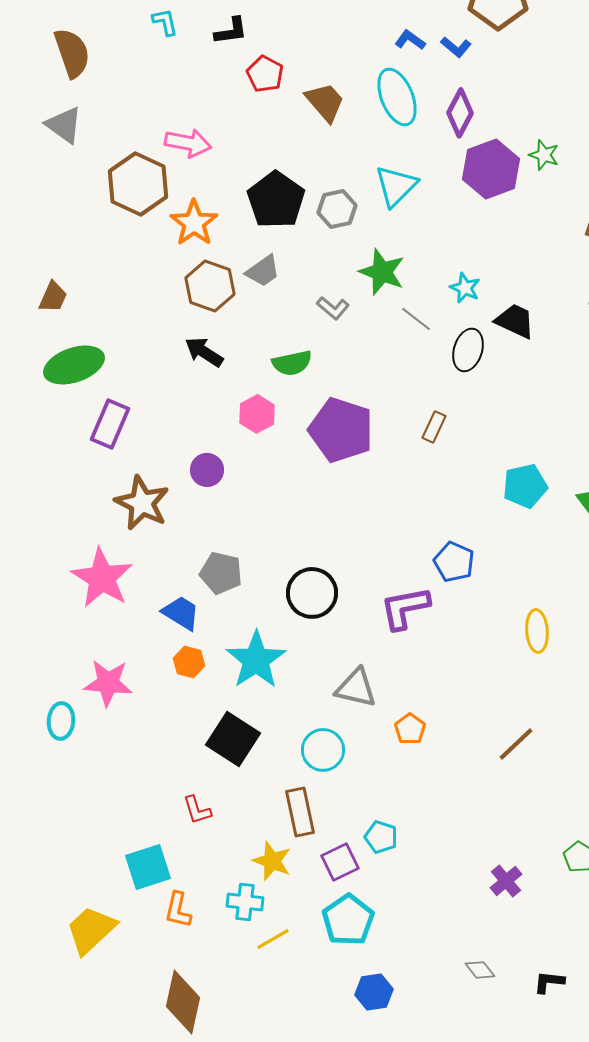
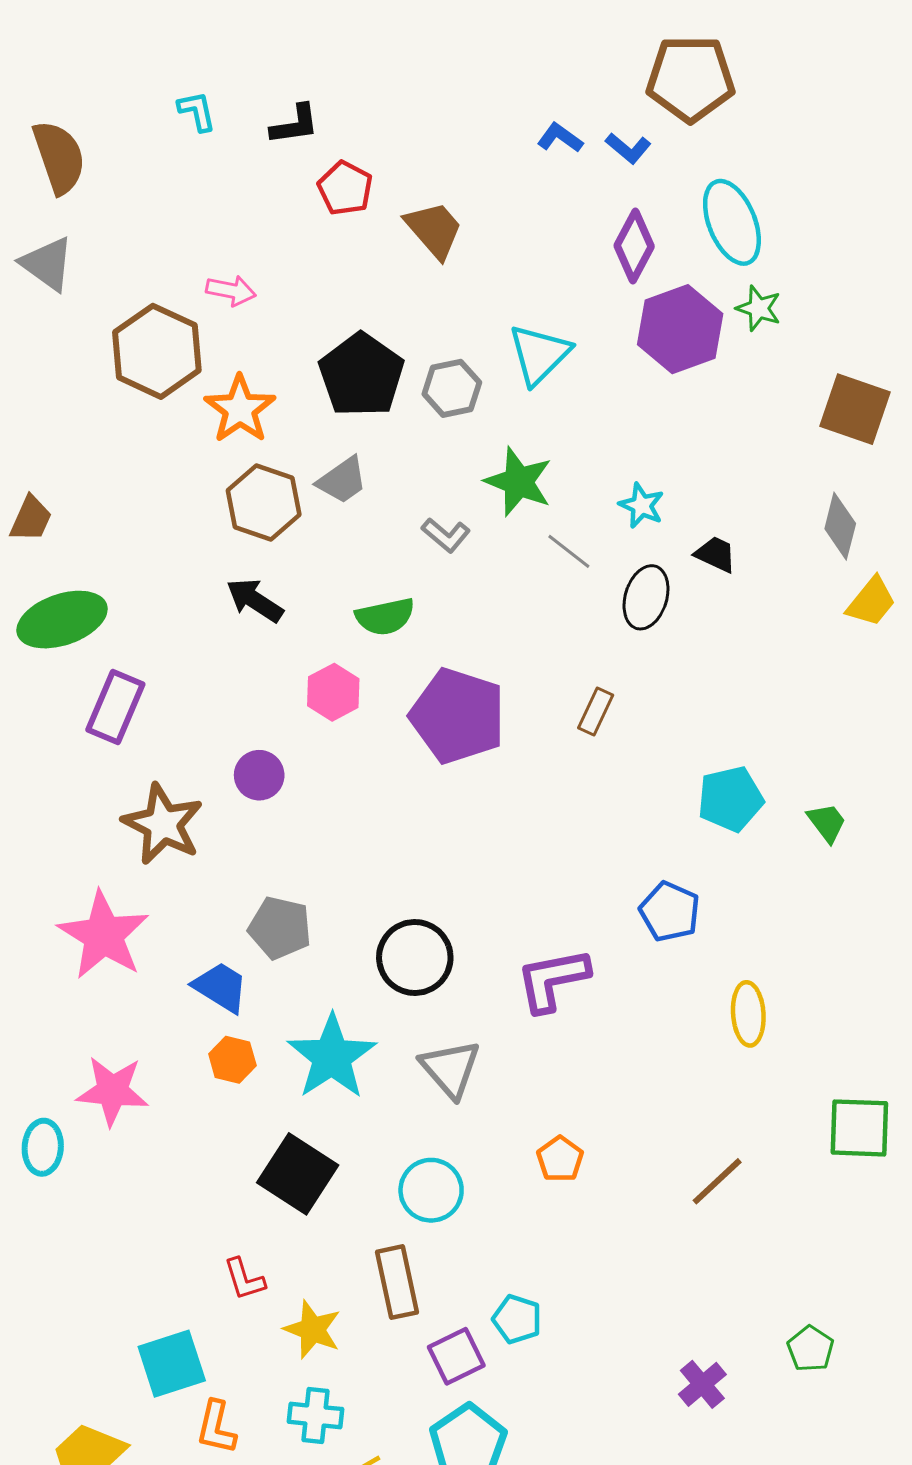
cyan ellipse: (397, 97) -> (732, 222), moved
pink arrow: (188, 143) -> (231, 291), size x0.7
black trapezoid: (515, 321) -> (716, 554), size x0.7
blue pentagon: (454, 562) -> (670, 912), moved
gray triangle: (356, 688) -> (450, 1069), moved, turned 36
yellow star: (272, 861) -> (313, 1330), moved

